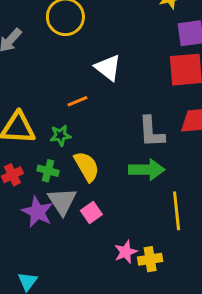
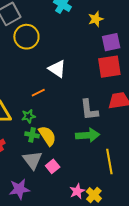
green cross: (48, 171) -> (32, 135), moved
purple star: (37, 212) -> (19, 189), moved, turned -30
yellow cross: (150, 259) -> (94, 195), turned -35

